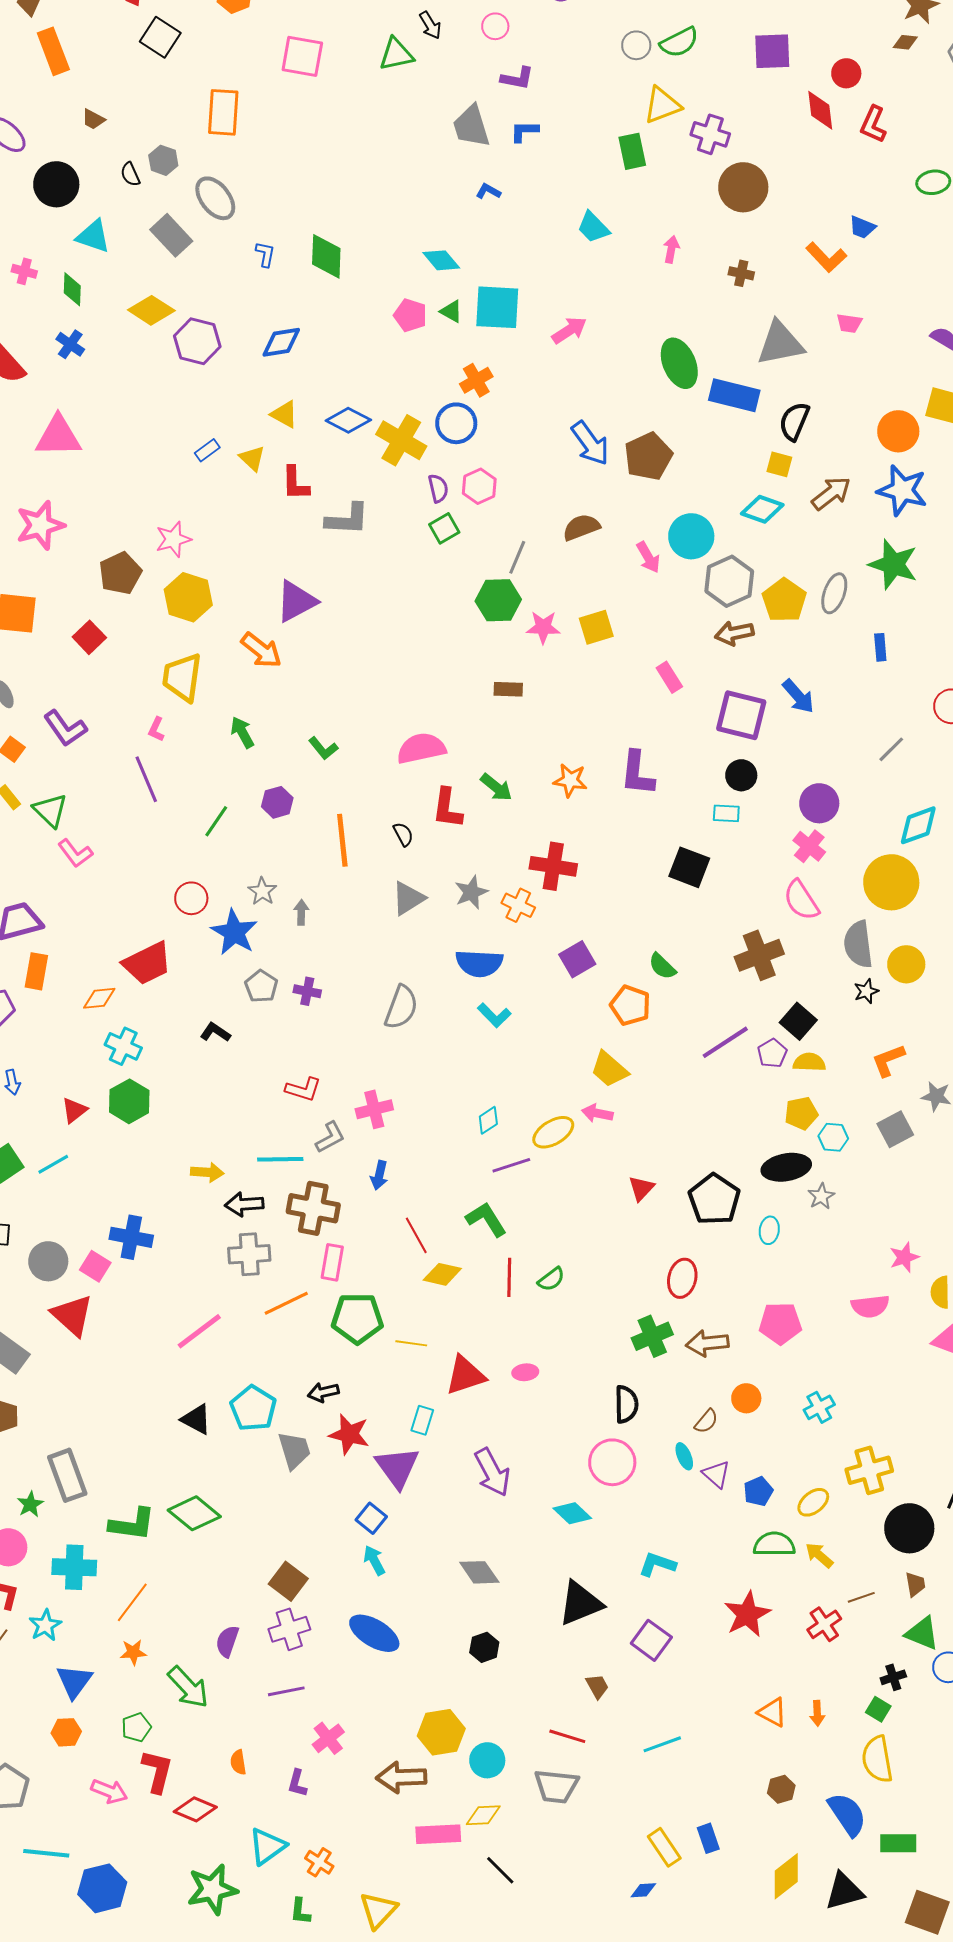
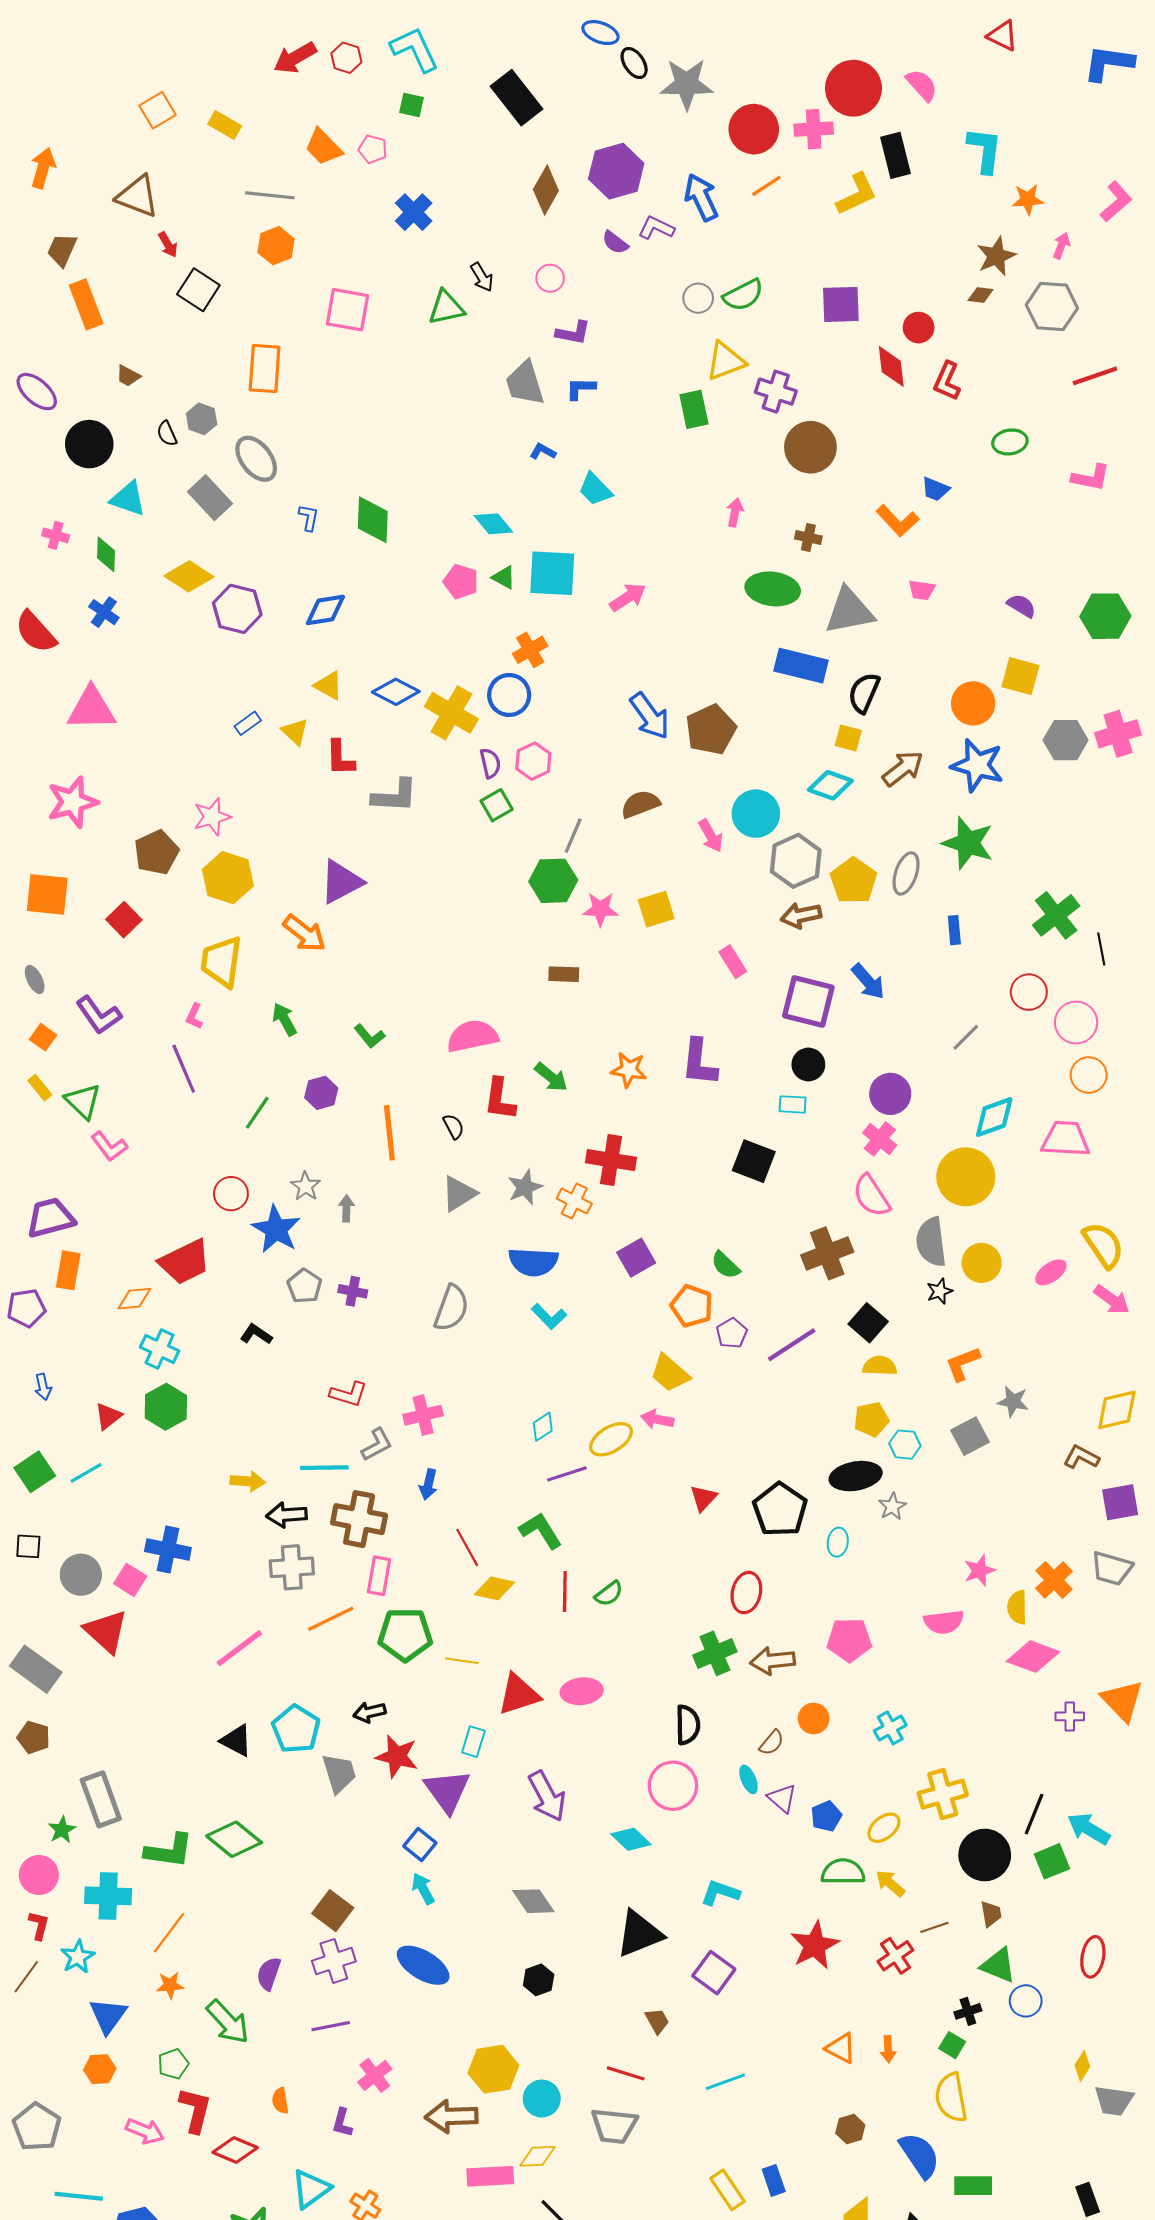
cyan trapezoid: (593, 227) -> (595, 489), moved
green ellipse: (679, 363) -> (773, 589), moved, turned -60
purple pentagon: (772, 1053) -> (732, 1333), moved
pink ellipse: (525, 1372) -> (582, 1691), size x1.5

